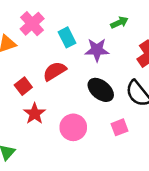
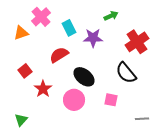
red square: (23, 86) -> (25, 71), moved
black ellipse: (101, 90) -> (84, 77), moved
pink square: (119, 127) -> (111, 100), turned 32

